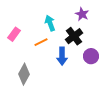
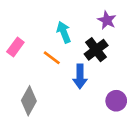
orange line: (41, 42) -> (52, 58), turned 64
purple circle: (91, 56) -> (116, 101), moved

